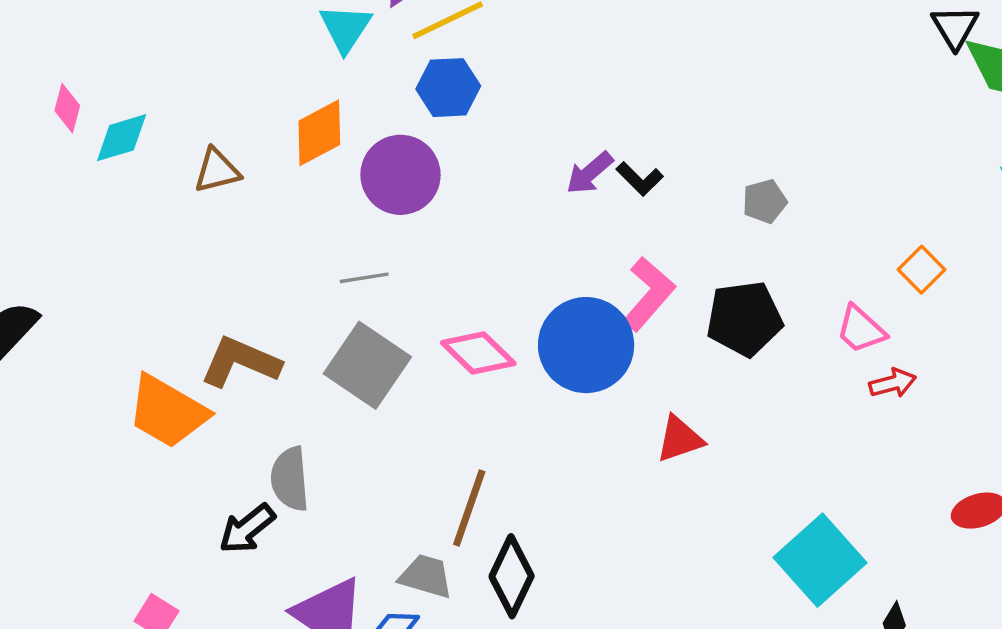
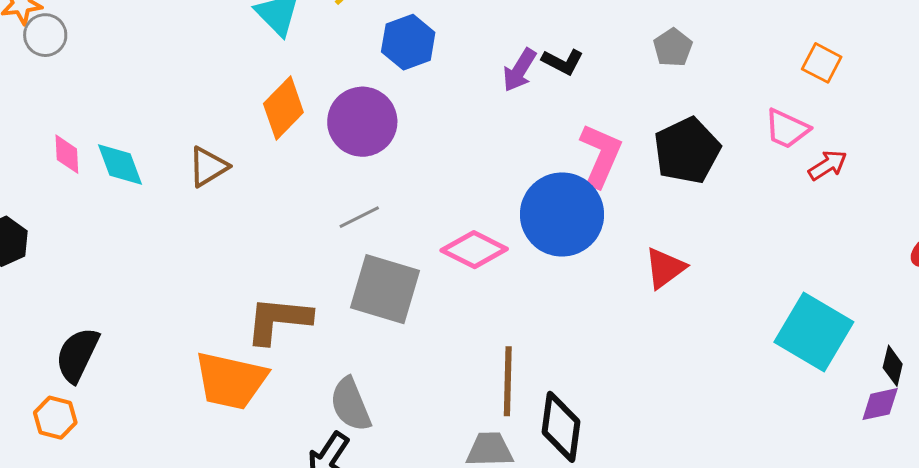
blue hexagon: (448, 88) -> (408, 42), moved
cyan diamond: (122, 138) -> (120, 165), turned -76

